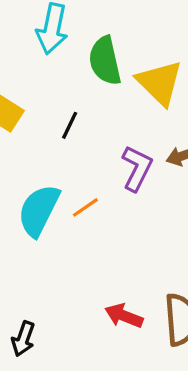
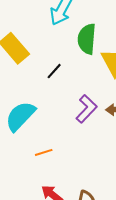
orange line: (85, 207) -> (44, 152), moved

